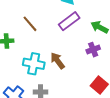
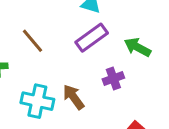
purple cross: (93, 50) -> (113, 79), moved

